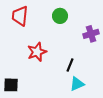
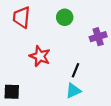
red star: (37, 52) -> (40, 56), turned -30
cyan triangle: (77, 84) -> (73, 91), moved

